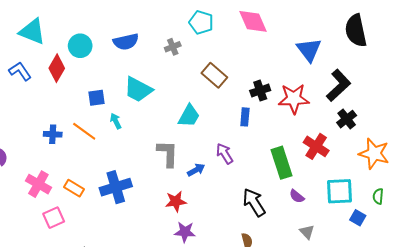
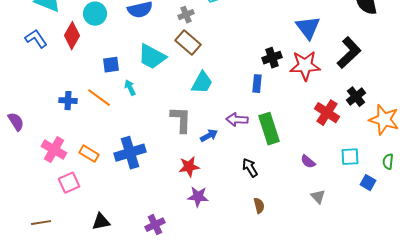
blue triangle: (309, 50) -> (308, 28), moved
brown rectangle: (214, 75) -> (188, 43), moved
black cross: (347, 119) -> (356, 97), moved
purple arrow: (225, 154) -> (237, 120), turned -55
green rectangle: (282, 163) -> (269, 129), moved
cyan square: (339, 191) -> (350, 157), size x0.7
black arrow: (254, 202) -> (250, 168), moved, size x0.7

